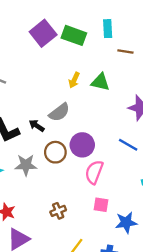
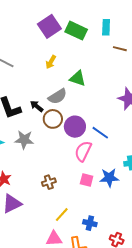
yellow arrow: (74, 80) -> (51, 62), moved
green triangle: (100, 82) -> (78, 78), moved
blue line: (128, 145) -> (100, 133), moved
brown circle: (55, 152) -> (53, 119), moved
blue star: (126, 222) -> (109, 178), moved

